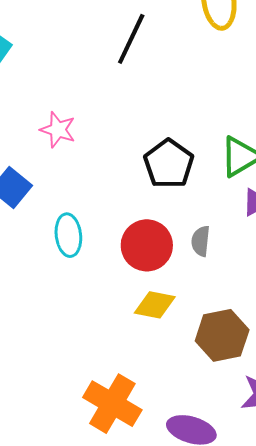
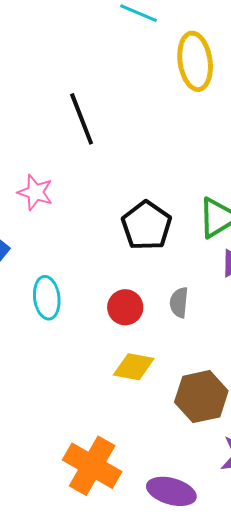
black line: (131, 39) -> (82, 119), moved, turned -46
red circle: (147, 245) -> (125, 307), size x0.7

